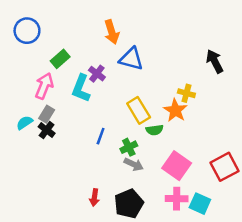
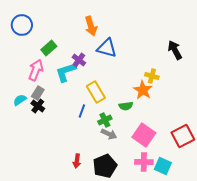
cyan L-shape: (81, 88) -> (66, 72), turned 50
yellow rectangle: (139, 110) -> (96, 92), moved

